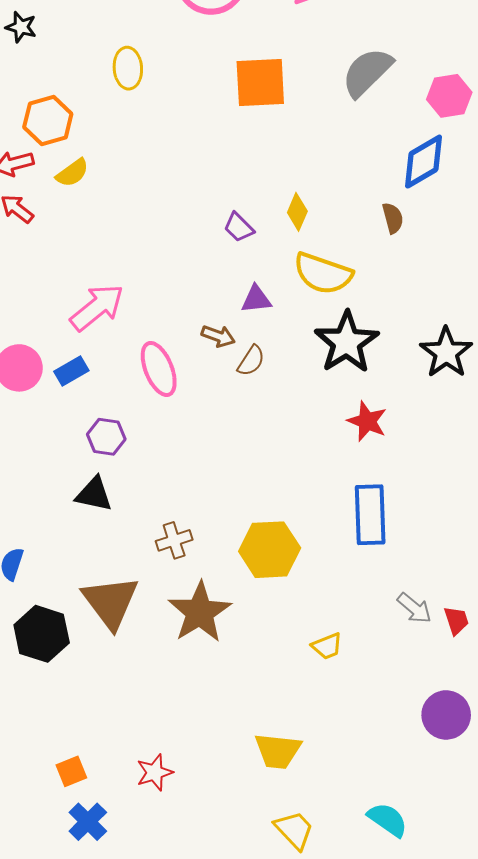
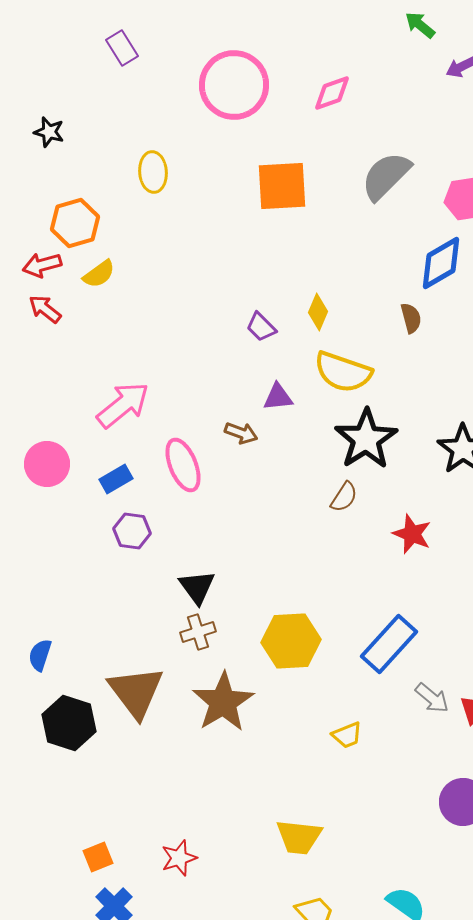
brown semicircle: (251, 361) -> (344, 497), moved
blue rectangle: (71, 371) -> (116, 479), moved
red star: (367, 421) -> (412, 534), moved
black triangle: (94, 494) -> (197, 587), moved, turned 42
blue rectangle: (370, 515) -> (389, 644), moved, turned 44

